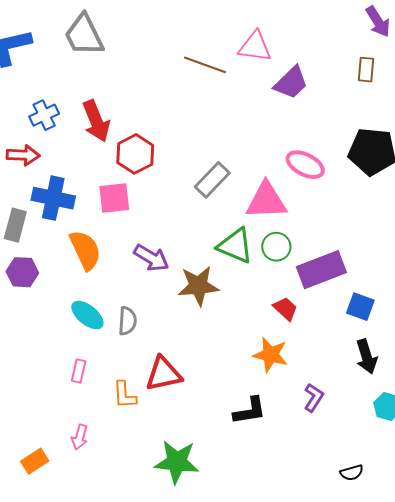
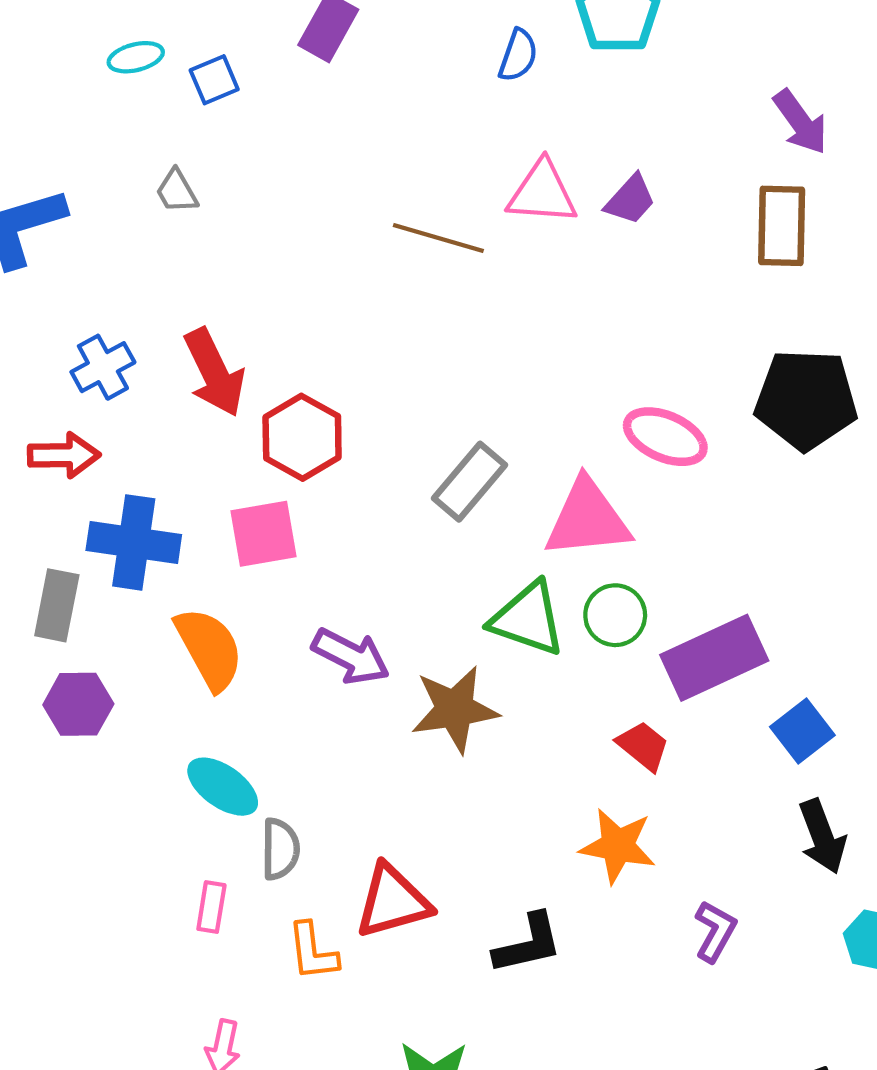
gray trapezoid: (84, 35) -> (177, 191), size x0.5
brown rectangle: (366, 70) -> (782, 226), size x1.5
purple trapezoid: (291, 83) -> (630, 200), moved, size x0.7
blue square: (360, 307) -> (802, 731), turned 36
gray semicircle: (127, 321) -> (280, 849), moved
black L-shape: (250, 411) -> (528, 944), moved

